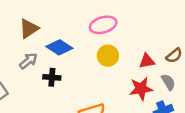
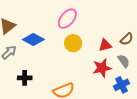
pink ellipse: (103, 25) -> (67, 19), turned -30
black cross: (52, 77) -> (25, 78), moved

